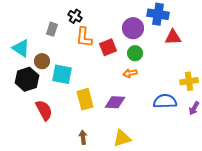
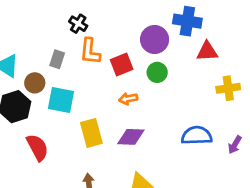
gray rectangle: (52, 29) -> (57, 59), moved
orange arrow: (130, 73) -> (128, 99), moved
yellow cross: (189, 81) -> (228, 88), moved

